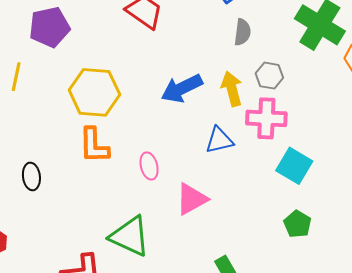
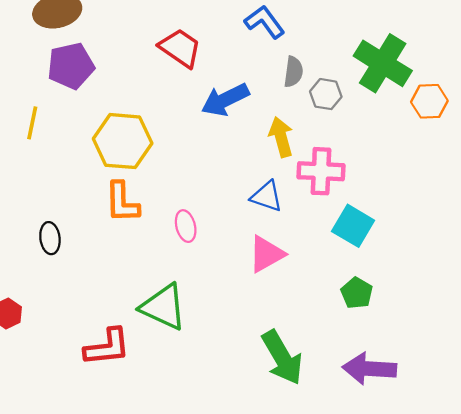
gray hexagon: (269, 76) -> (326, 94), moved
blue arrow: (182, 88) -> (225, 100), moved
blue triangle: (219, 140) -> (267, 196), turned 32
pink triangle: (192, 199) -> (266, 254), moved

